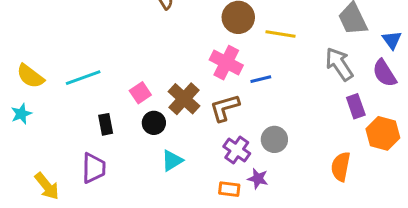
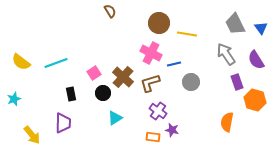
blue triangle: (392, 40) -> (261, 28), moved
cyan star: (21, 114) -> (14, 99), moved
gray circle: (274, 139) -> (191, 82), moved

